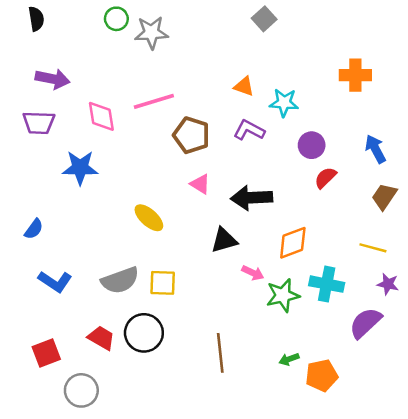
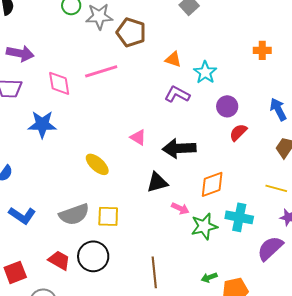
orange cross: (355, 75) -> (262, 50), size x0.7
cyan star: (284, 103) -> (205, 72), turned 30
brown pentagon: (191, 135) -> (131, 32), moved

